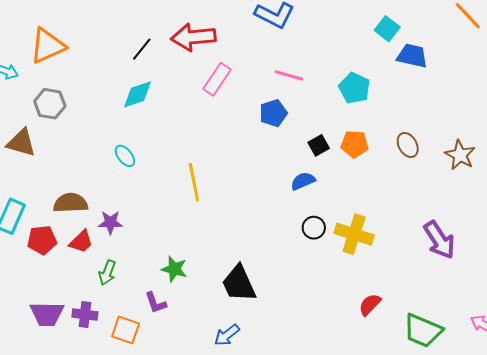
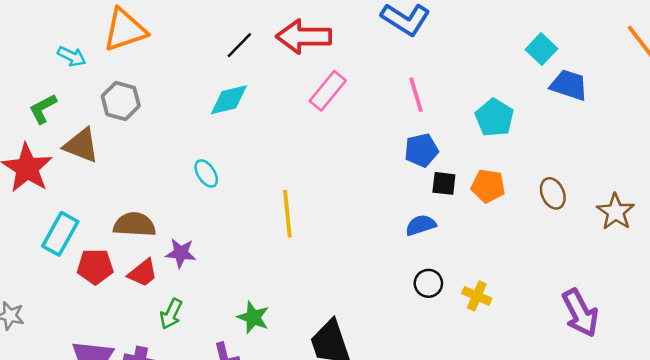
pink line: (289, 75) -> (416, 95), turned 52
blue pentagon: (273, 113) -> (421, 150), moved
black square: (319, 145) -> (444, 183), turned 30
yellow cross: (354, 234) -> (477, 296), size x0.6

